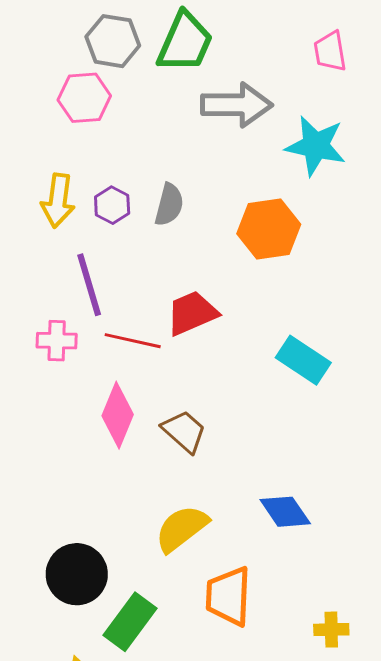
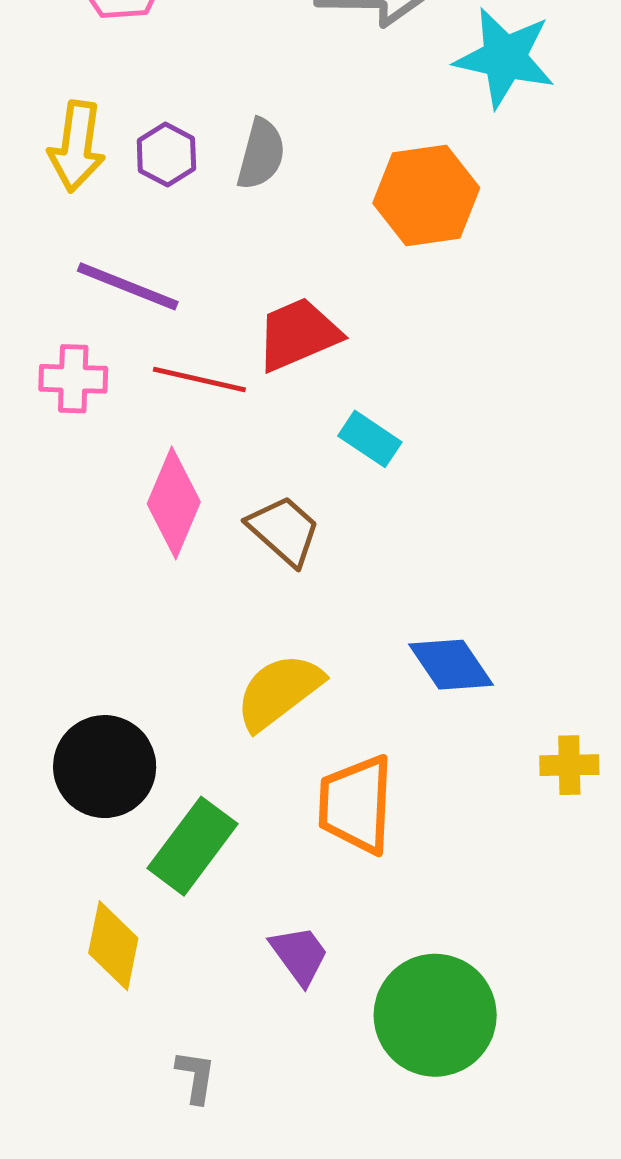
purple line: (89, 285) -> (128, 286), turned -52
cyan rectangle: (303, 360) -> (370, 439), moved, size x0.7
yellow cross: (331, 630) -> (569, 765), moved

